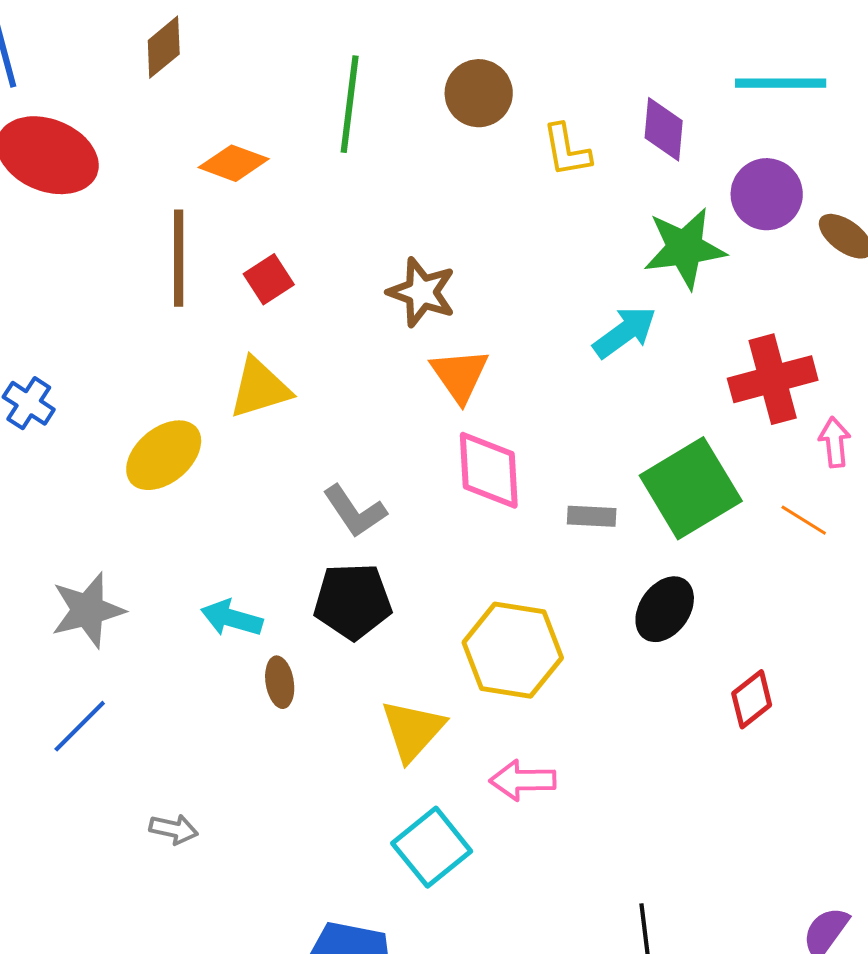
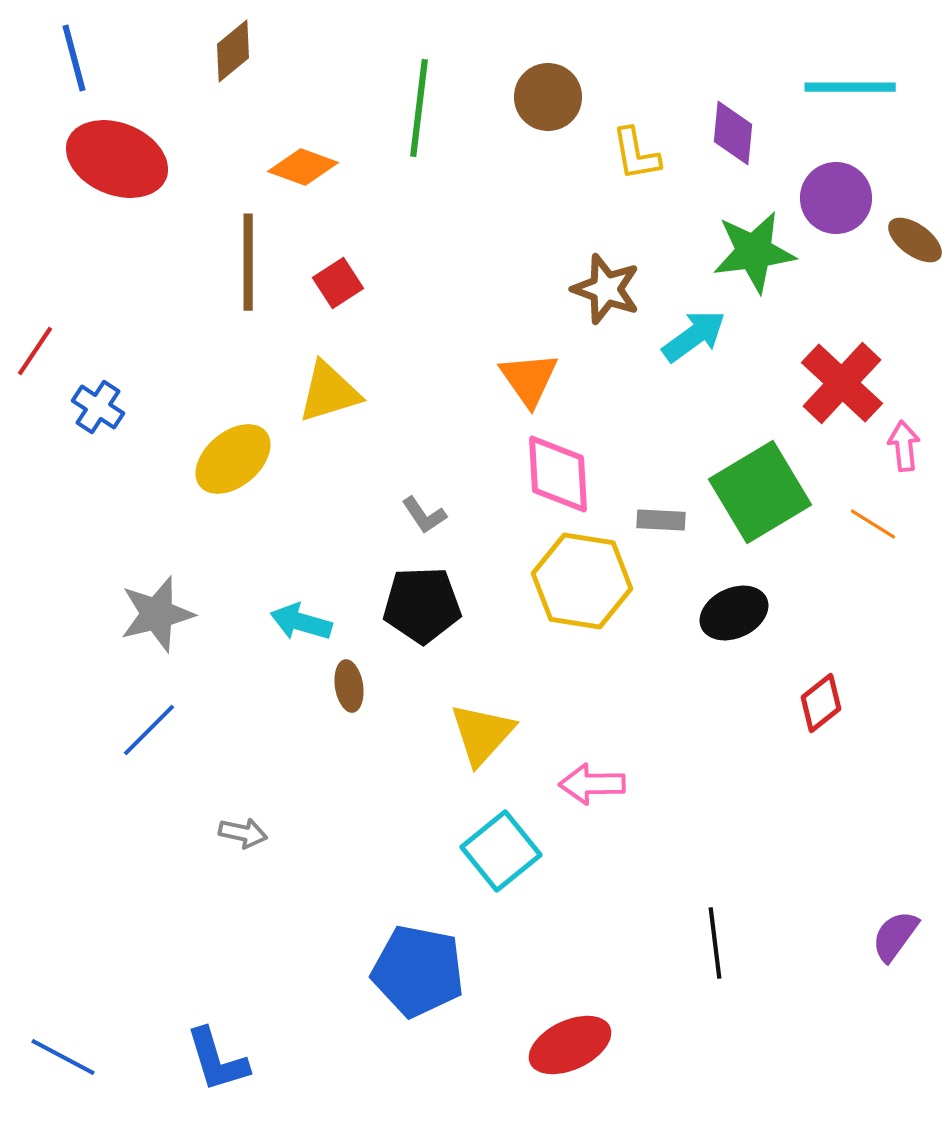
brown star: (422, 292) -> (606, 289), moved
red cross: (773, 379) -> (842, 383), turned -32
gray L-shape: (355, 511) -> (424, 515), size x0.7
black ellipse: (665, 609) -> (734, 613), turned 30
yellow hexagon: (513, 650) -> (582, 581), moved

